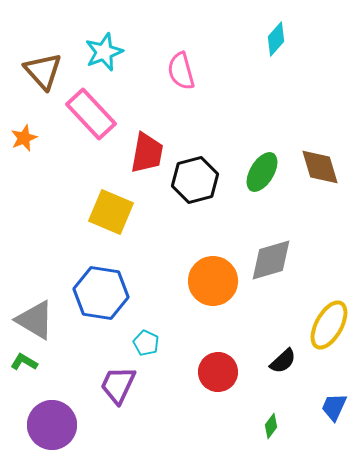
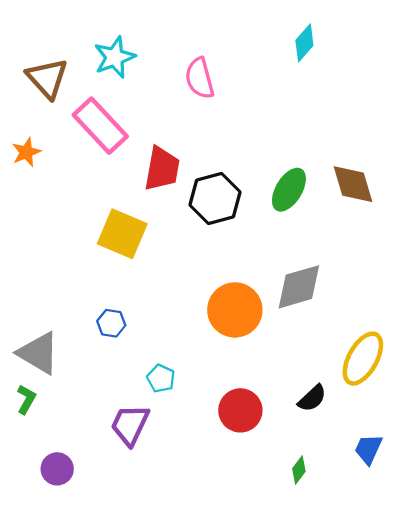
blue hexagon: (101, 293) -> (111, 323), size x0.5
green L-shape: (24, 362) -> (26, 399), turned 88
purple circle: (52, 425) -> (57, 469), size x0.6

